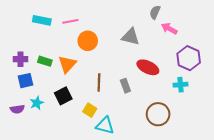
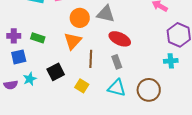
gray triangle: (131, 37) -> (106, 14), moved
orange triangle: (67, 64) -> (73, 41), moved
red ellipse: (148, 67) -> (120, 39), moved
cyan triangle: (105, 125) -> (117, 88), moved

